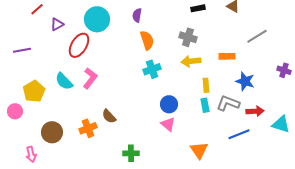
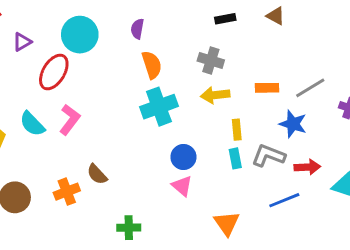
gray line: (257, 36) -> (310, 88), moved
cyan cross: (152, 69) -> (159, 107), size x1.4

